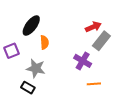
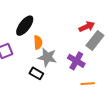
gray star: (36, 68) -> (47, 57), moved
black rectangle: (28, 88) -> (36, 73), moved

